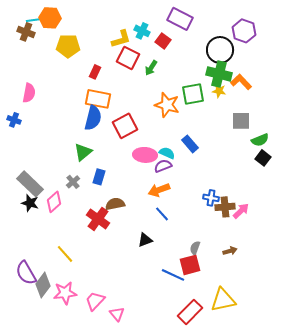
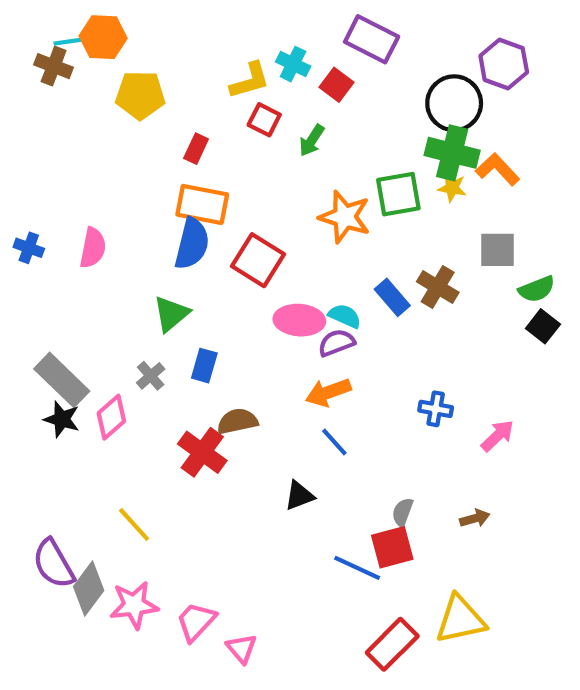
red square: (128, 58) -> (264, 120), size x0.7
pink semicircle: (29, 93) -> (93, 248), moved
red square: (125, 126) -> (258, 260), turned -30
brown cross: (225, 207) -> (438, 287), moved, turned 36

